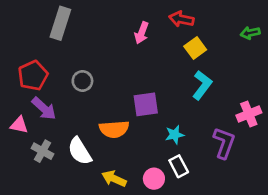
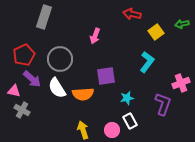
pink arrow: (142, 33) -> (95, 36), moved
yellow square: (195, 48) -> (156, 32), moved
gray circle: (82, 81) -> (60, 59), size x1.6
gray cross: (43, 151) -> (22, 110), moved
white semicircle: (80, 151) -> (57, 88), moved
yellow arrow: (114, 179) -> (83, 130), turned 48

